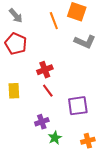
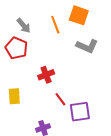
gray arrow: (16, 16) -> (24, 26), moved
red line: (48, 91) -> (60, 99), moved

